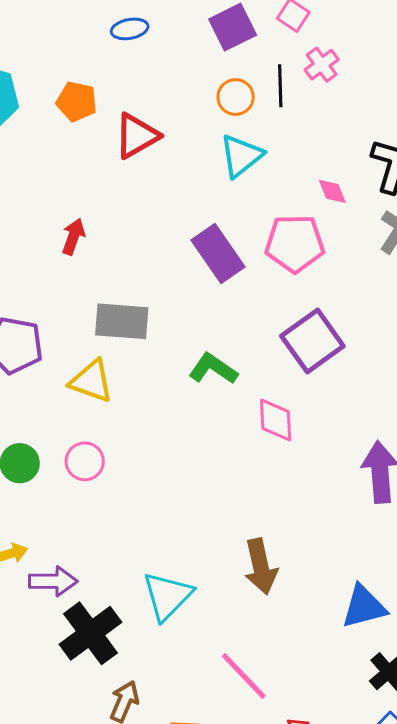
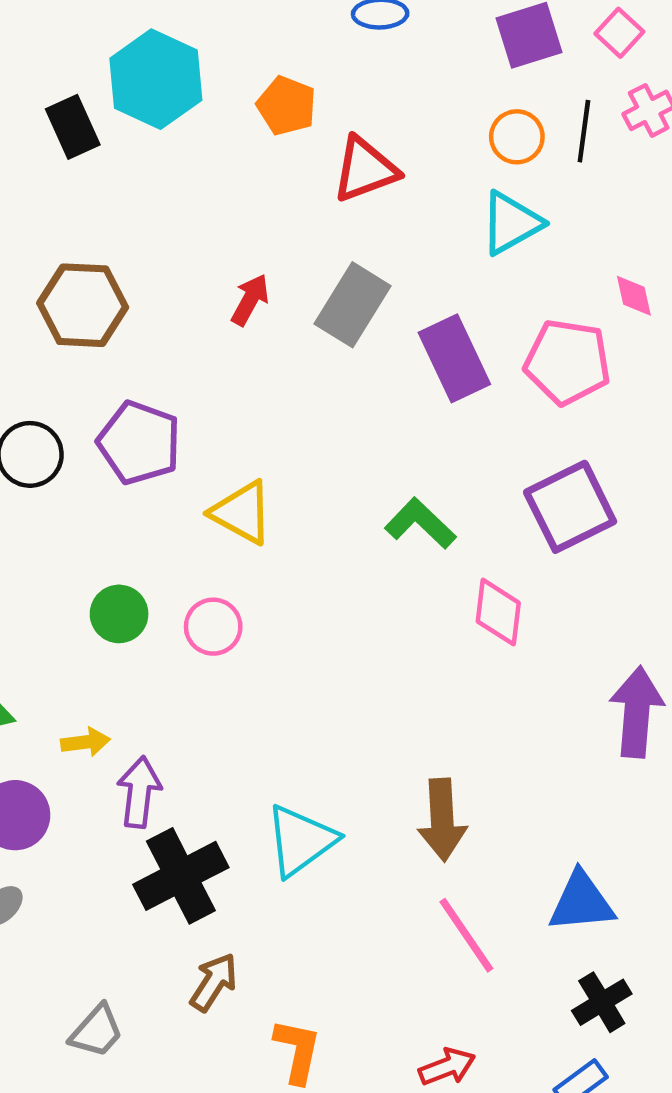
gray rectangle: (122, 321) -> (353, 305), moved, turned -72
purple arrow: (53, 581) -> (139, 792), turned -93
pink line: (244, 676) -> (466, 935), moved

